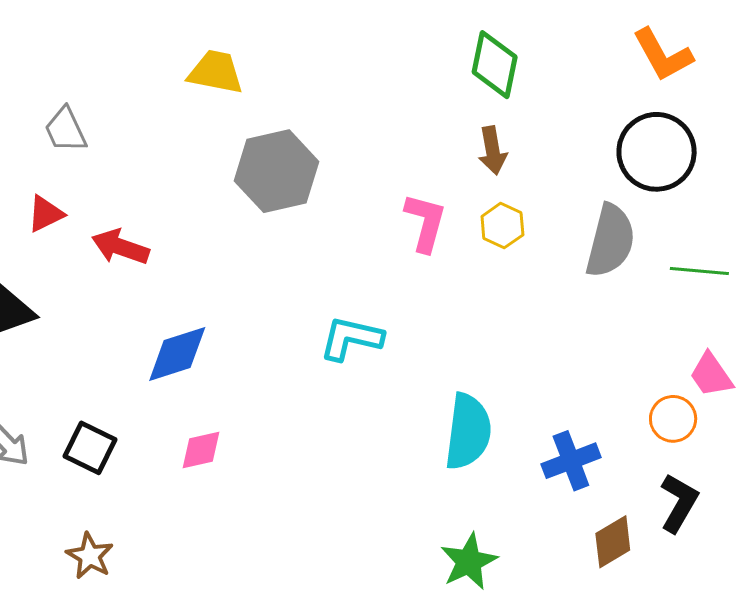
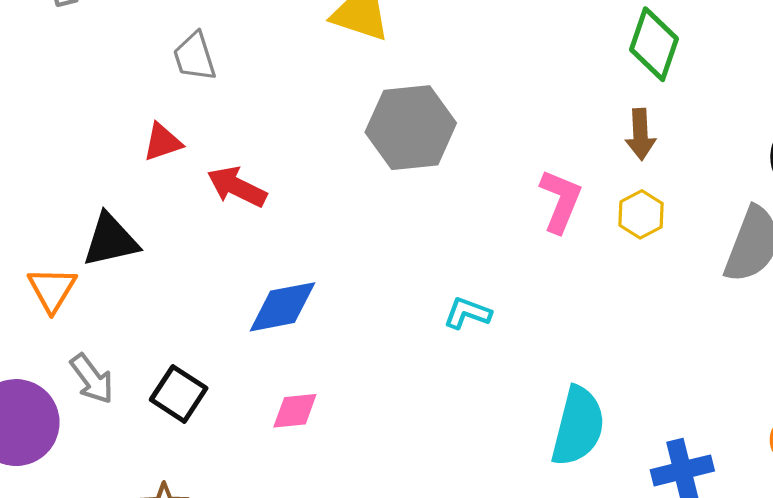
cyan L-shape: (351, 338) -> (467, 313), size x0.7

